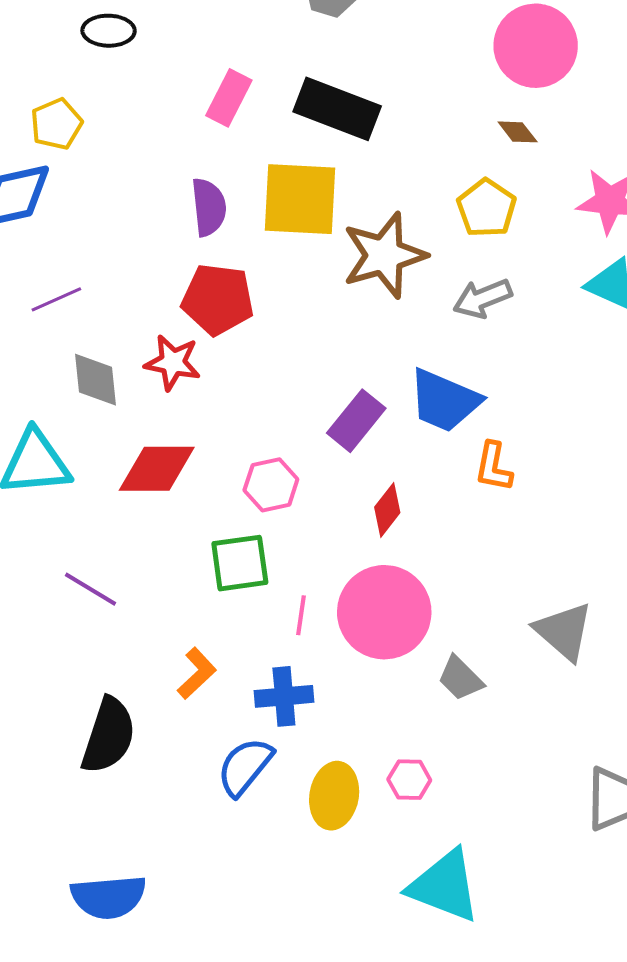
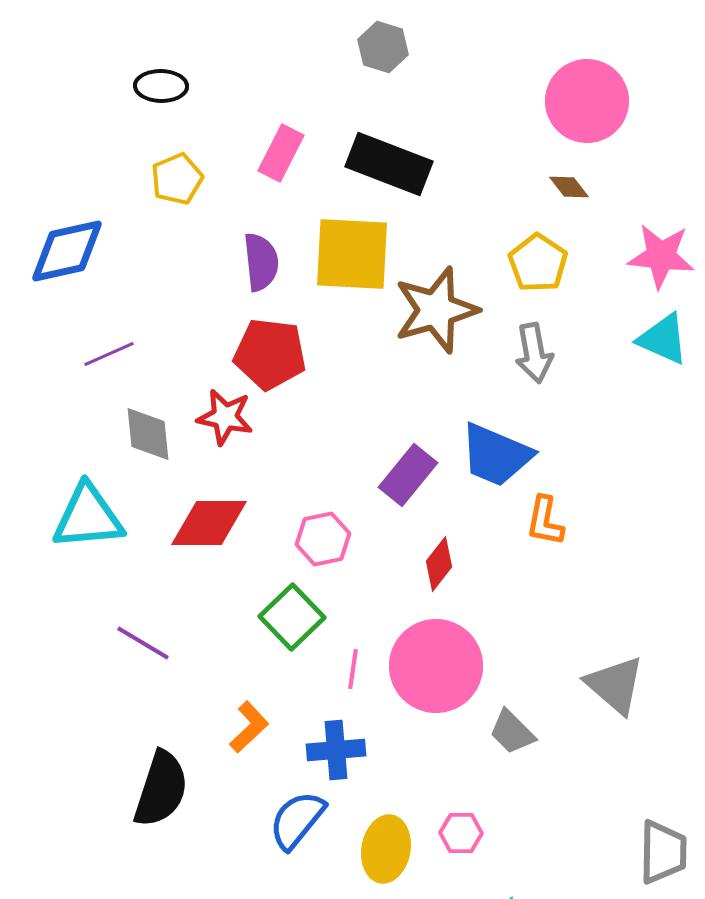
yellow pentagon: (56, 124) -> (177, 179), moved
gray arrow: (482, 298) -> (534, 353), turned -78
green square: (240, 563) -> (292, 617), turned -36

